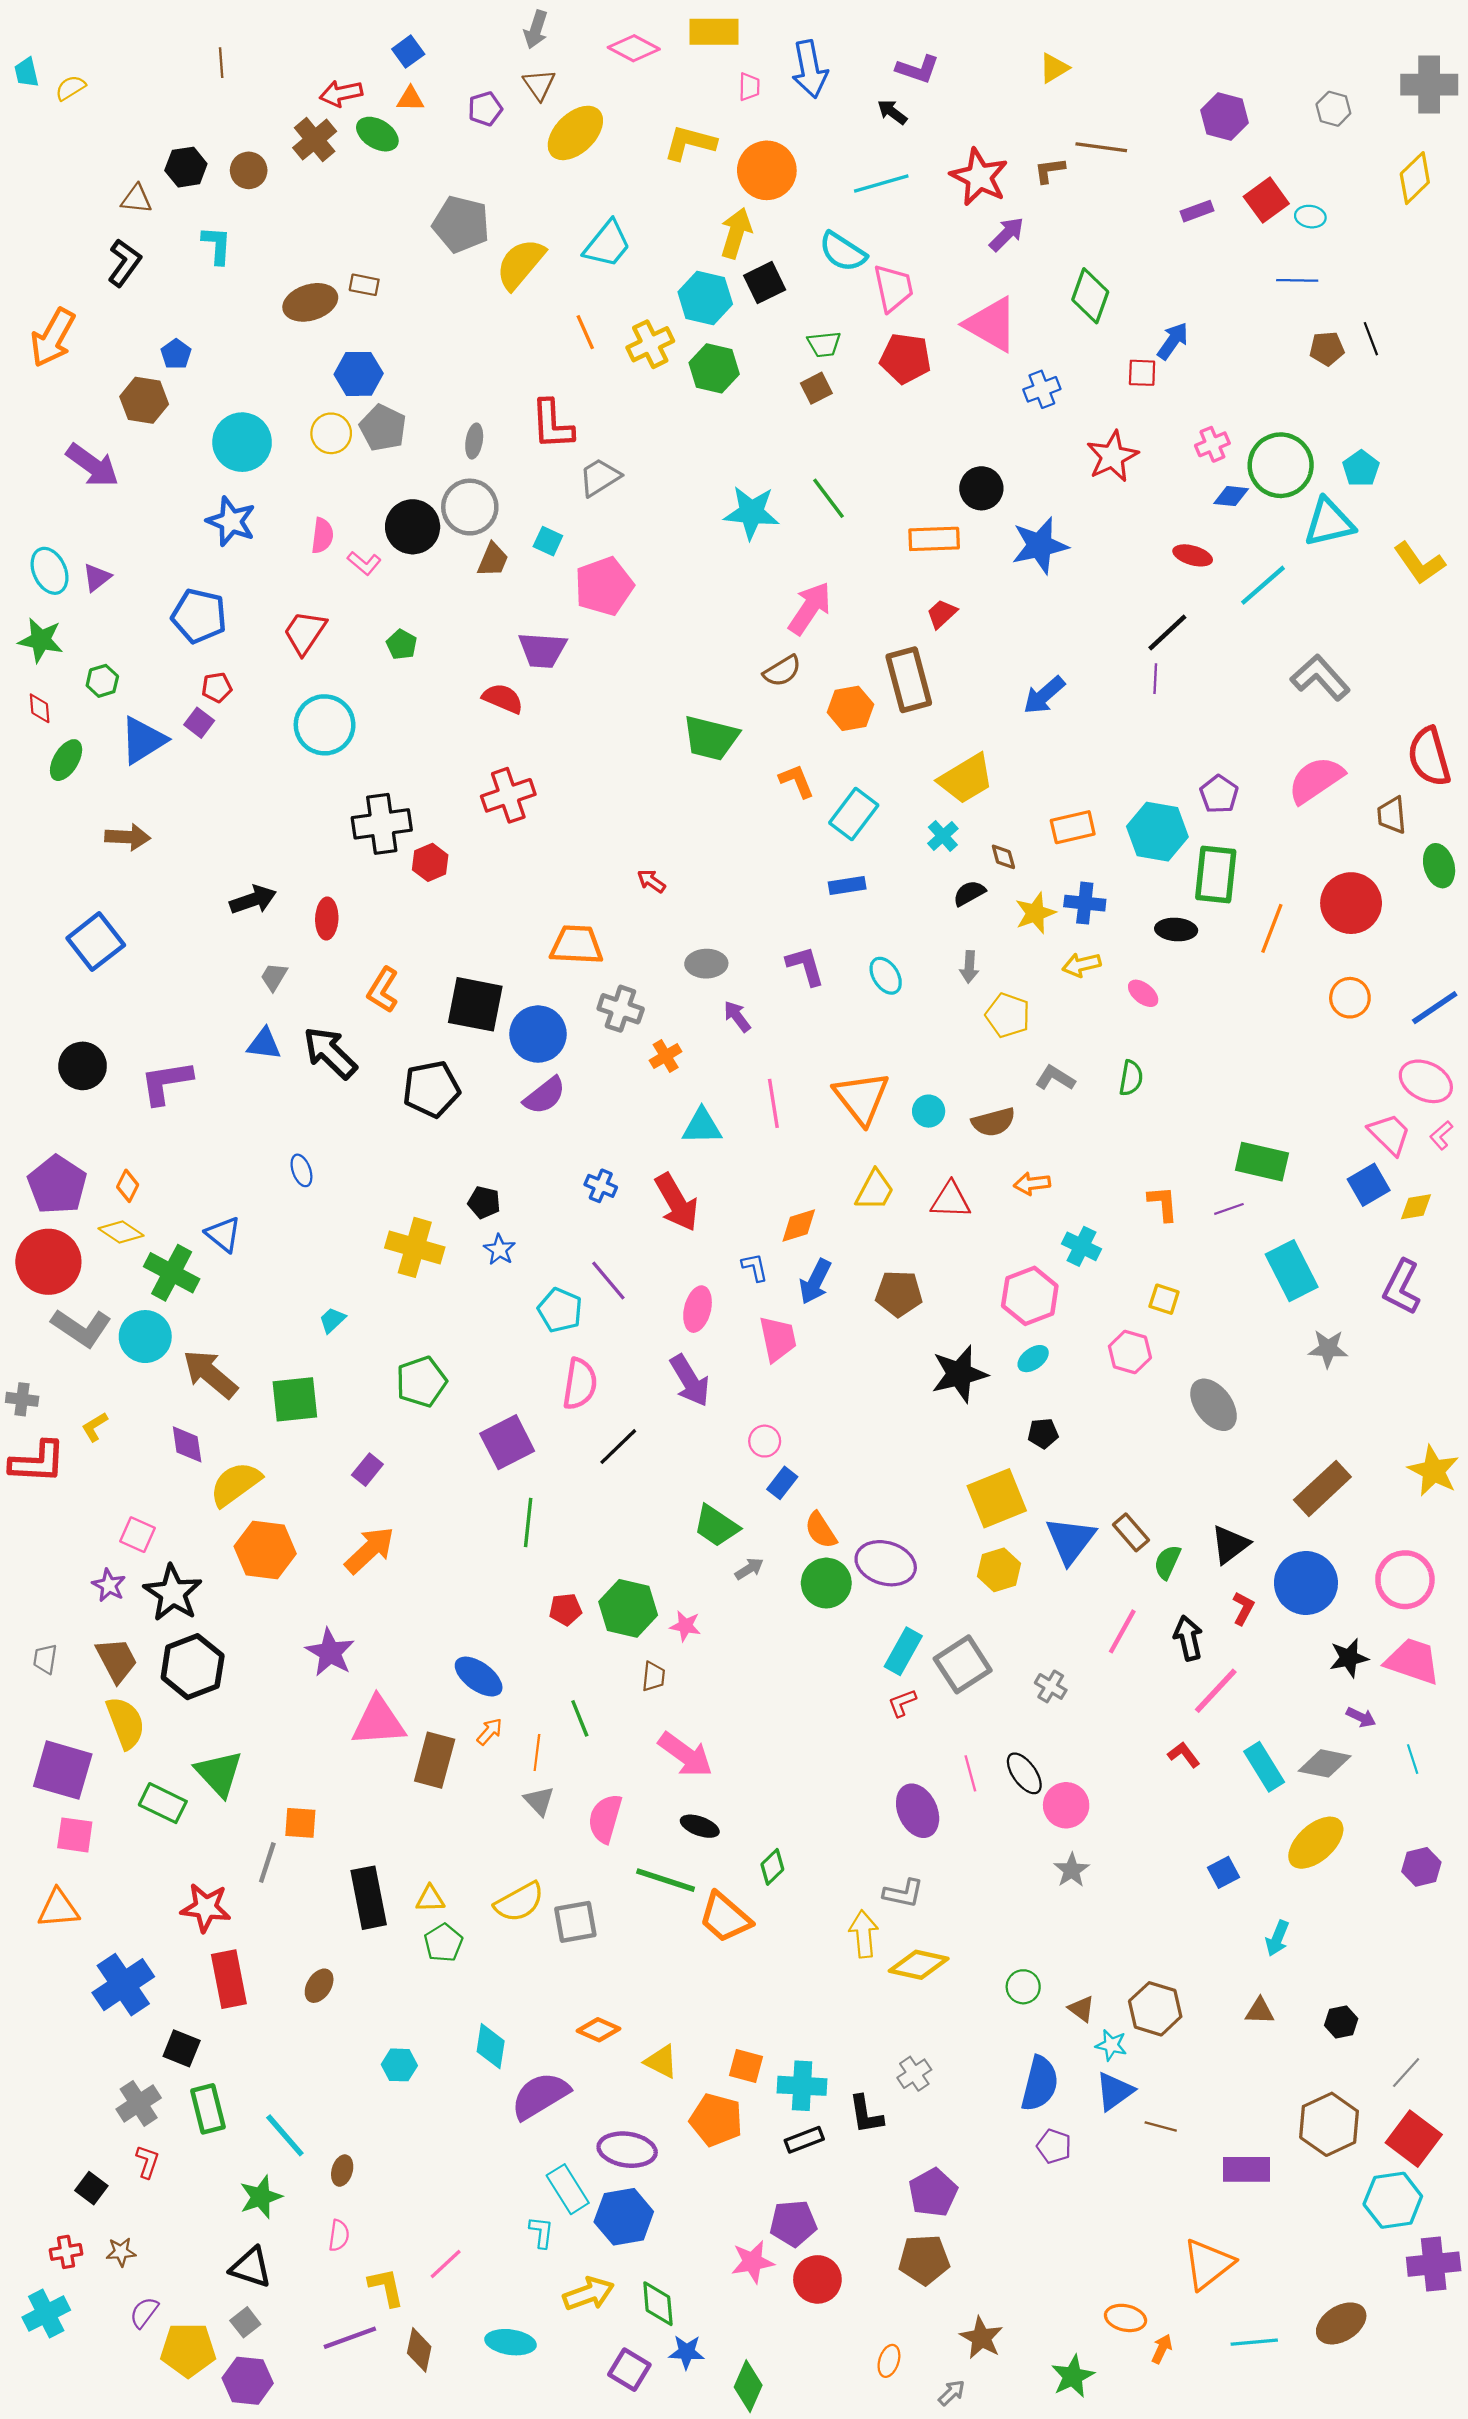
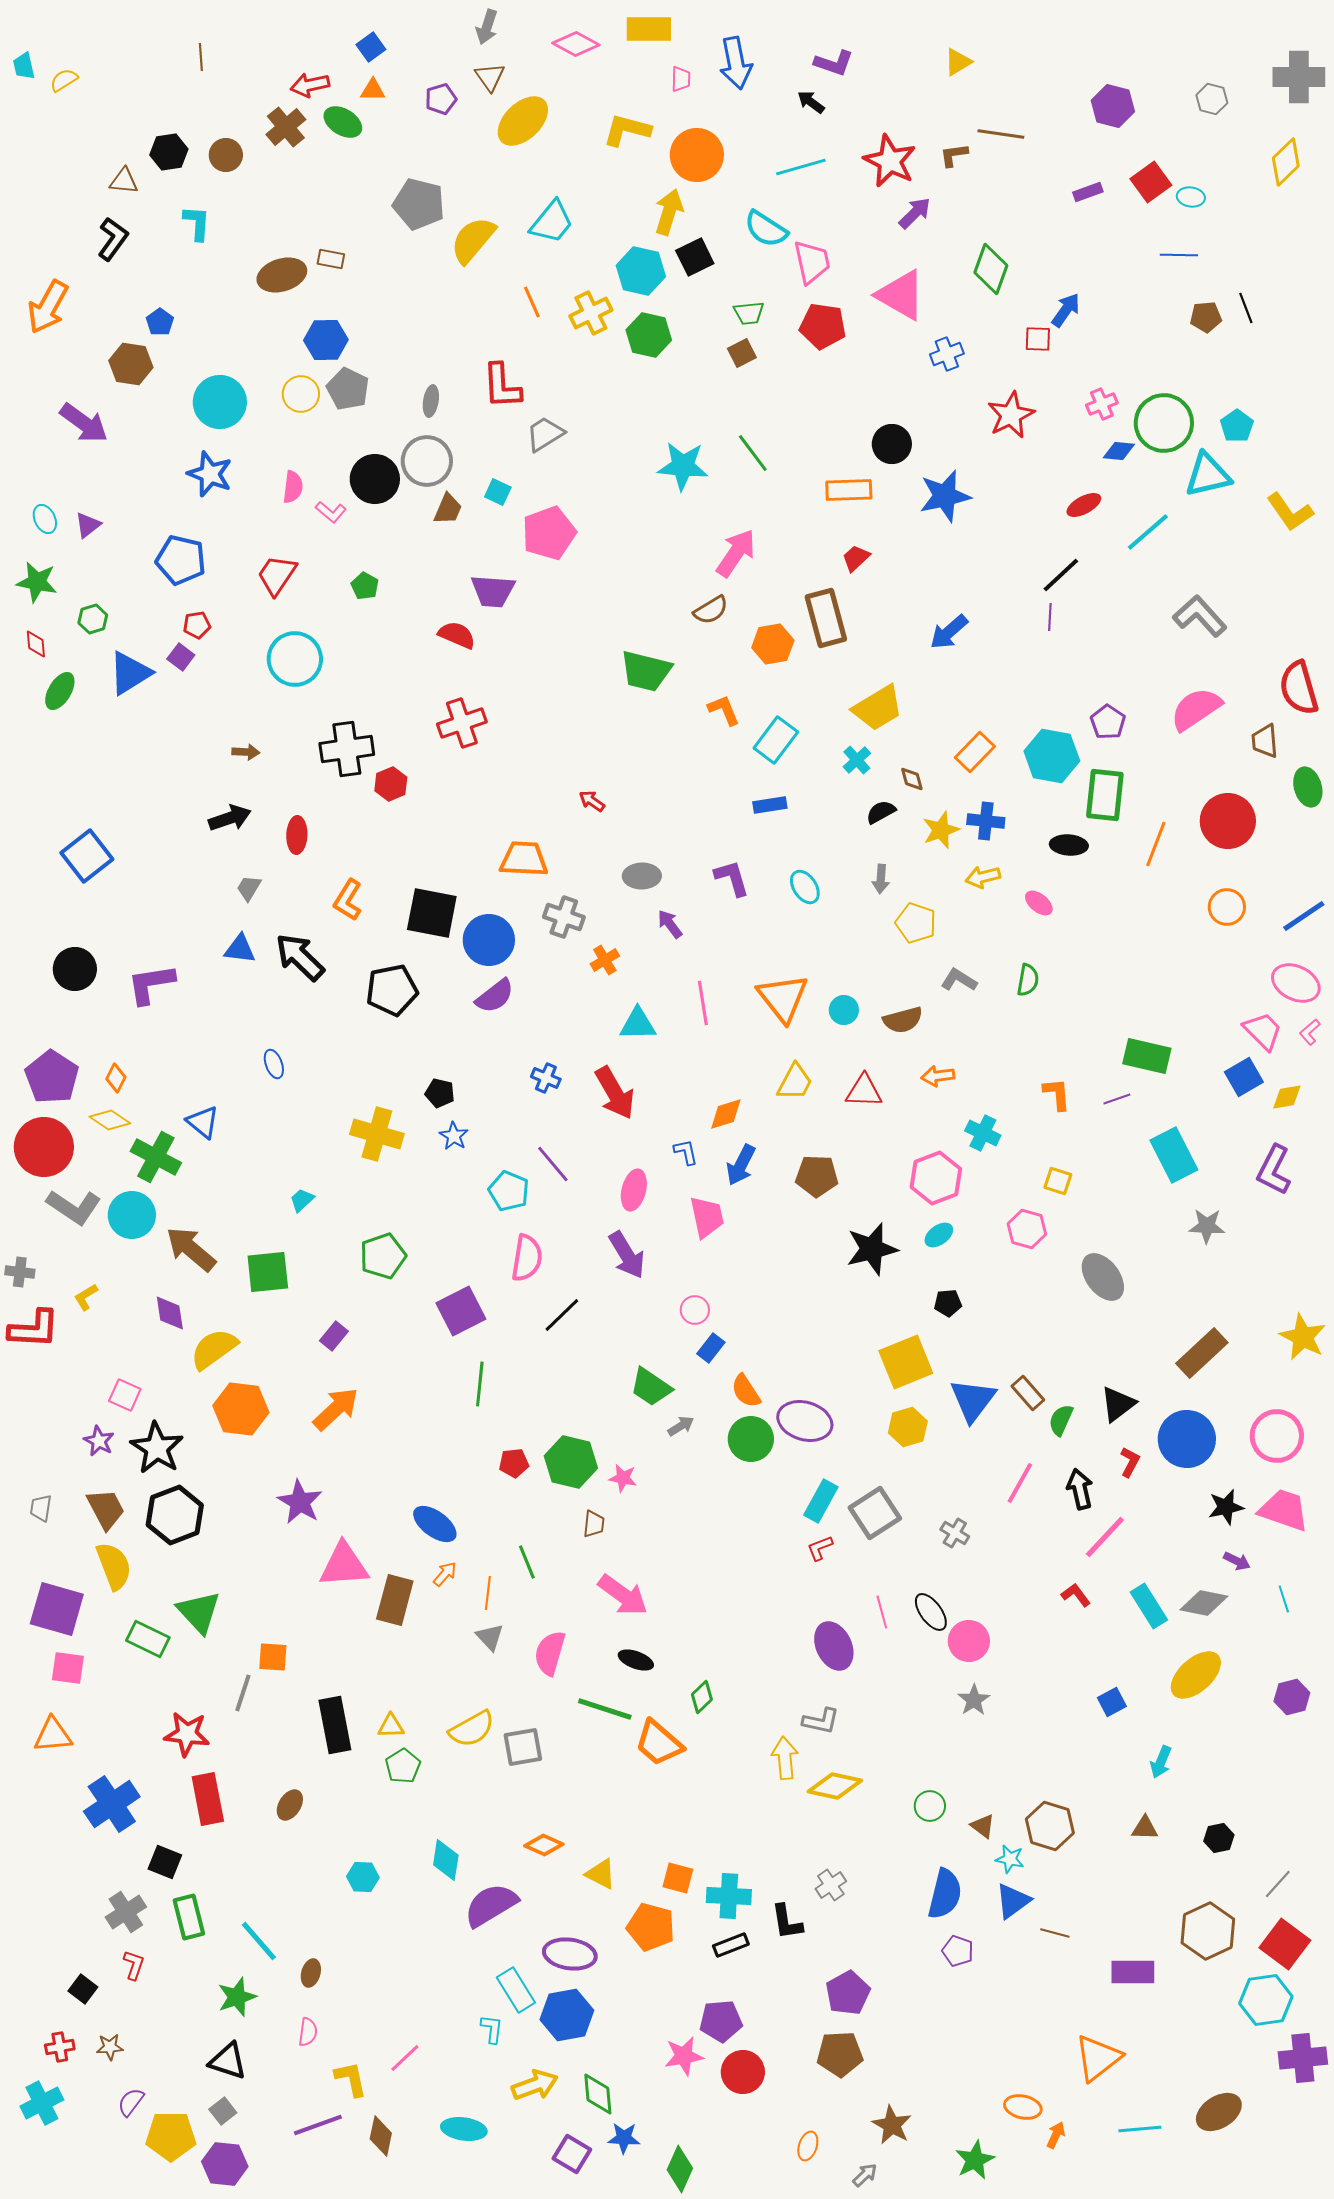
red ellipse: (1193, 555) -> (1084, 505), turned -44
cyan ellipse: (50, 571) -> (45, 519), size x0.7
orange rectangle: (1073, 827) -> (975, 752), turned -33
brown arrow: (128, 837) -> (246, 752), moved, size x0.7

